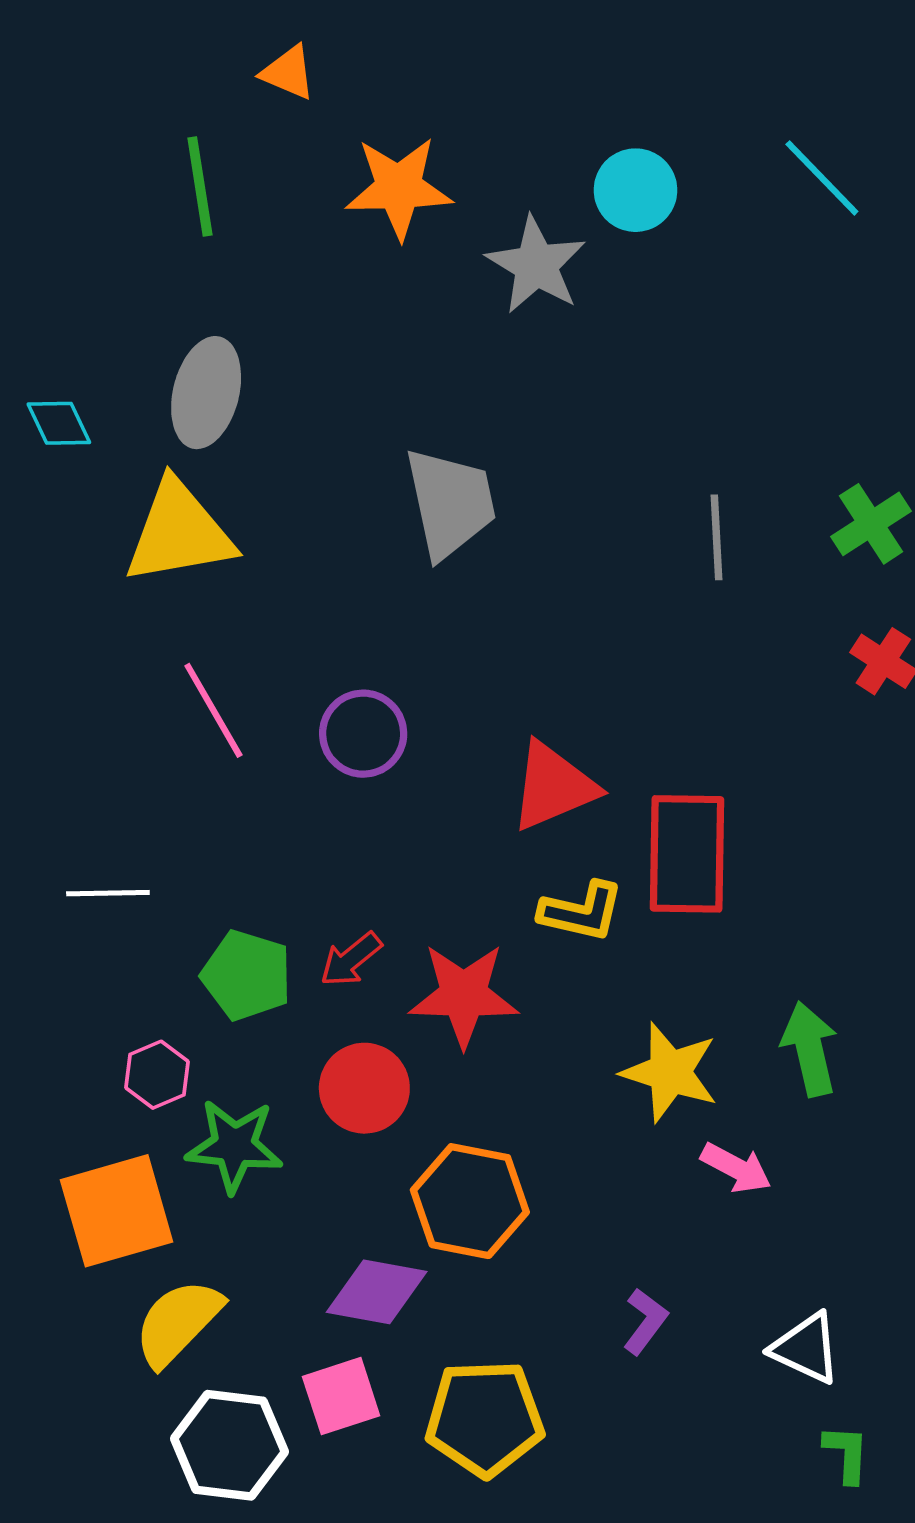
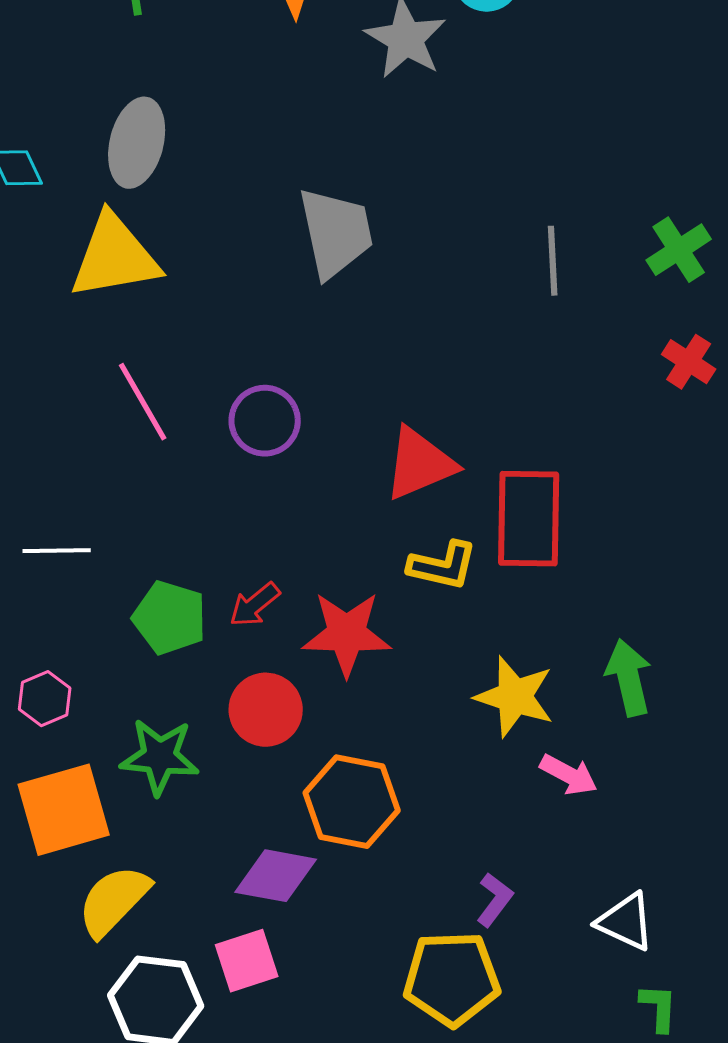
pink hexagon: (157, 1075) -> (45, 699), moved
yellow pentagon: (485, 1418) -> (452, 979), moved

